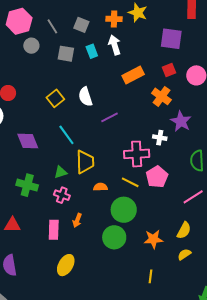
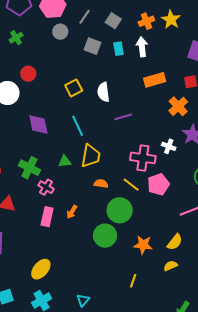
orange cross: (114, 19) -> (146, 21), turned -35
gray line: (52, 26) -> (85, 17), turned 56
pink cross: (62, 195) -> (46, 187), moved
yellow ellipse: (66, 265) -> (41, 269), moved

